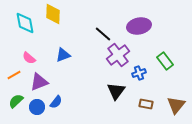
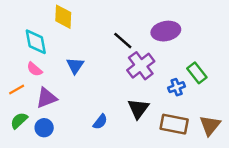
cyan diamond: (25, 23) -> (36, 42), moved
blue triangle: (63, 55) -> (75, 66), turned -35
blue cross: (139, 73) -> (177, 87), moved
blue semicircle: (56, 102) -> (100, 122), moved
brown rectangle: (146, 104) -> (174, 124), size x1.6

